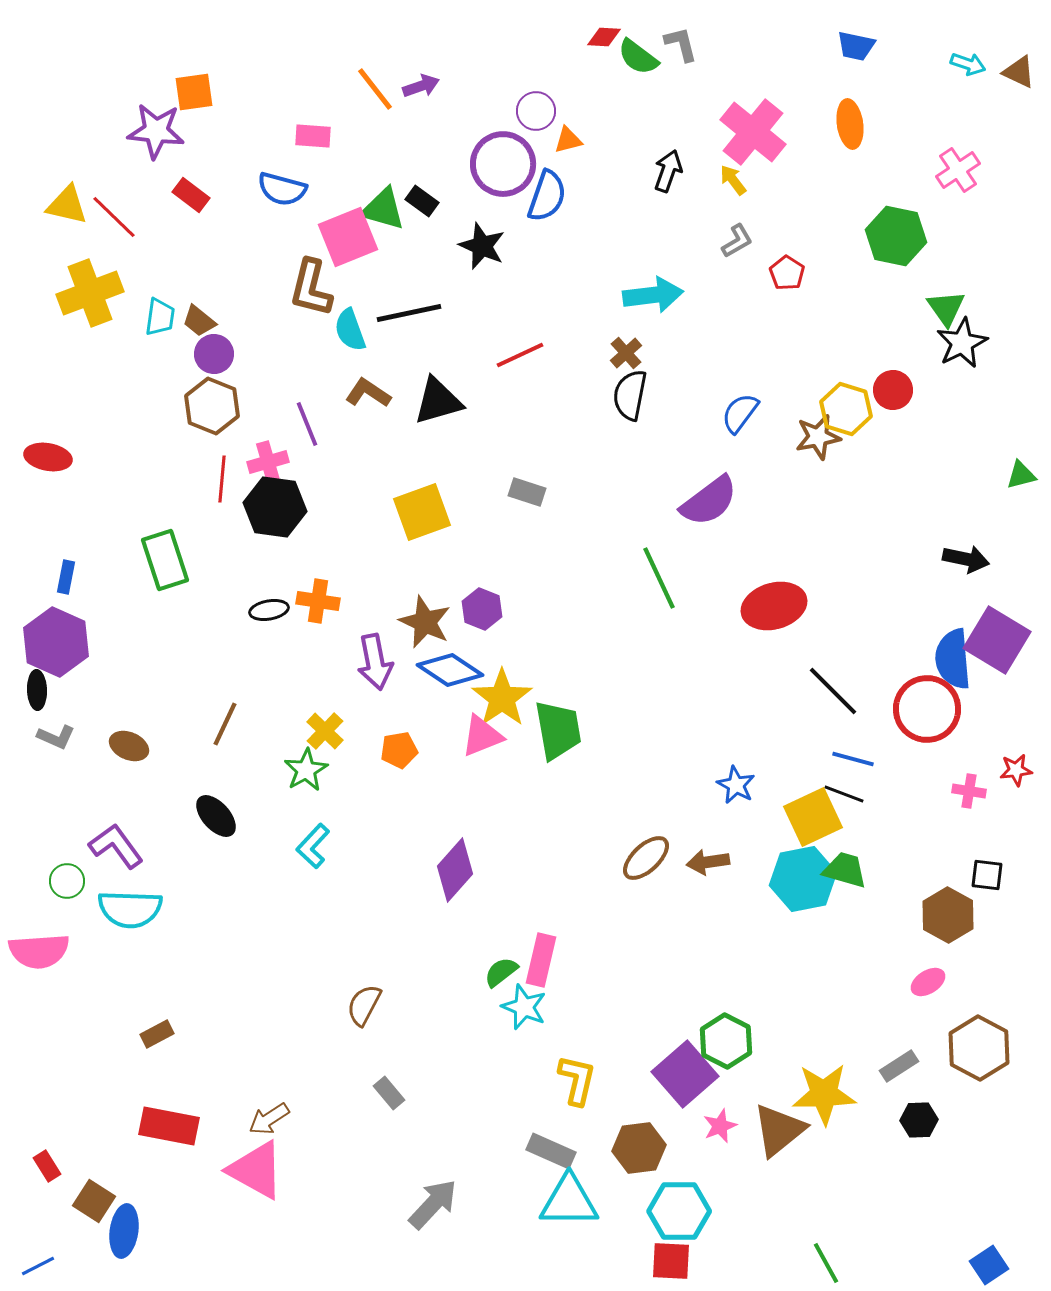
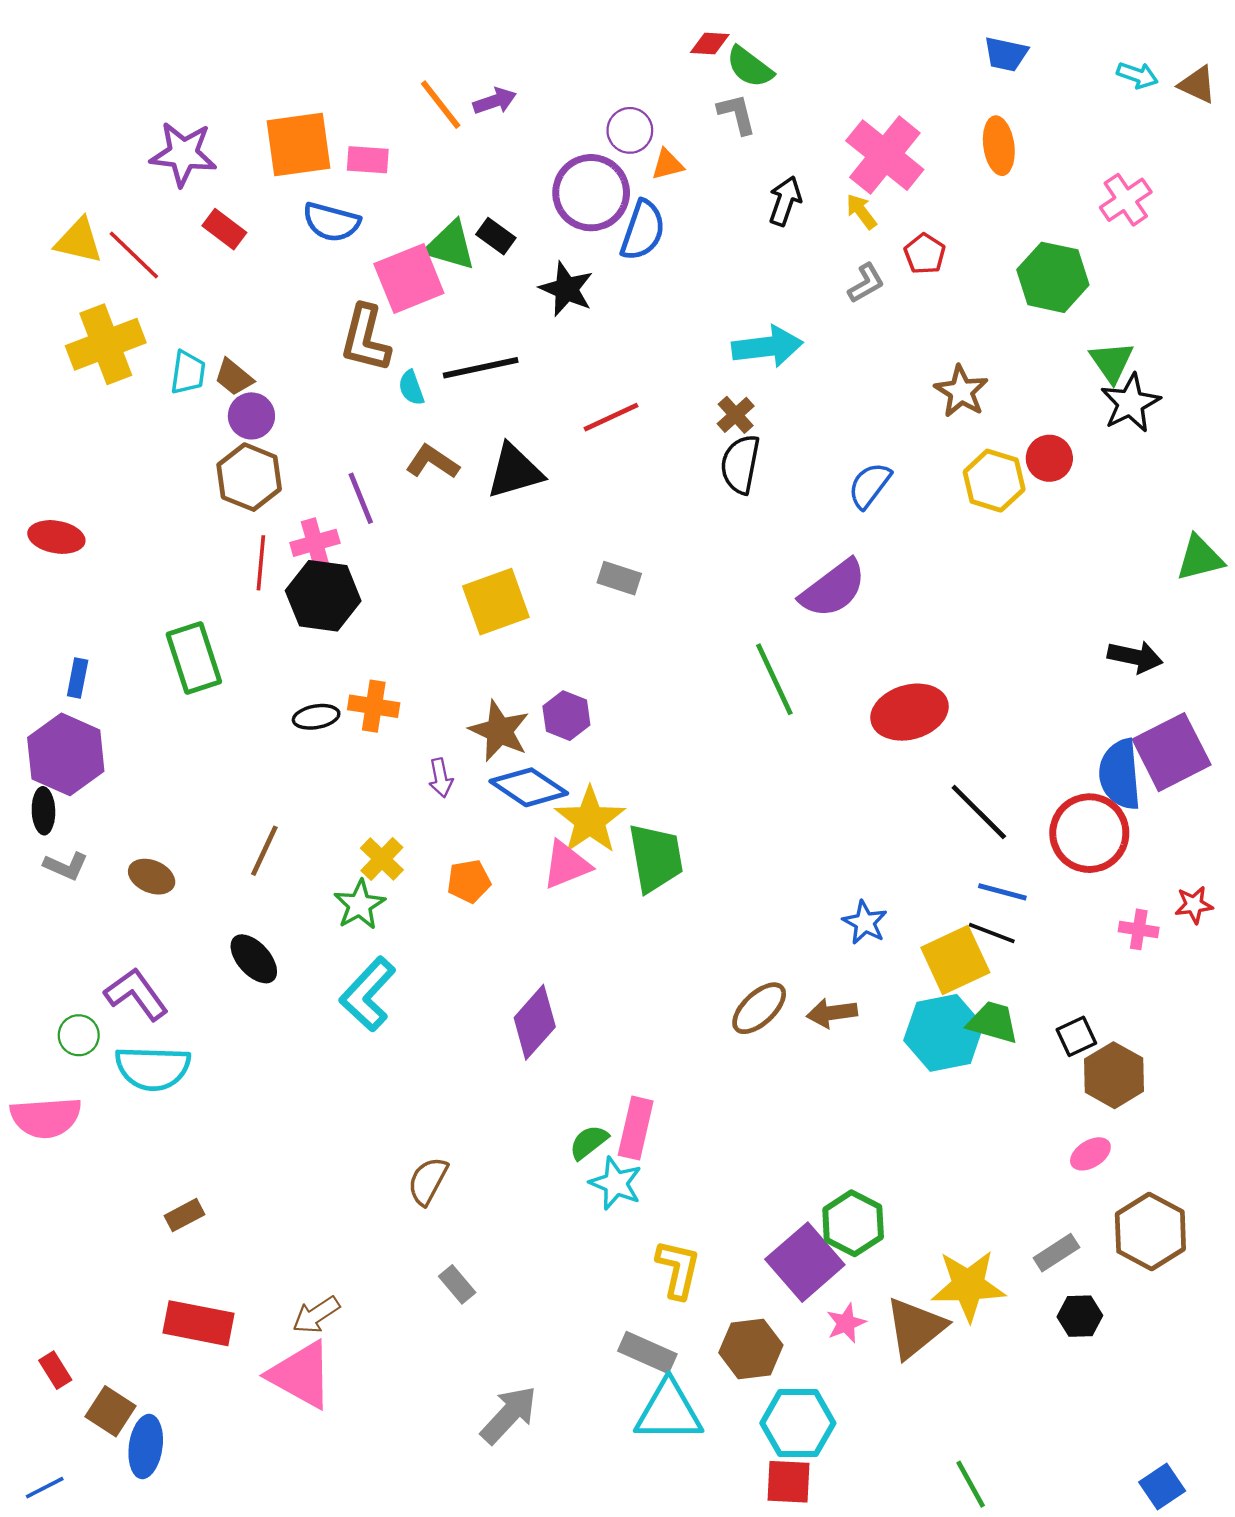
gray L-shape: (681, 44) -> (737, 114), moved
orange square: (194, 92) -> (298, 145), moved, size x1.5
red pentagon: (787, 273) -> (925, 254), moved
cyan semicircle: (350, 330) -> (411, 388), size x0.7
brown star: (818, 437) -> (961, 391), moved, turned -30
green triangle: (1021, 475) -> (1200, 558), size x1.4
purple square: (997, 640) -> (1172, 752), turned 32
purple arrow: (375, 662) -> (441, 778), size x0.6
cyan L-shape: (313, 846) -> (368, 994), size x1.4
black square: (987, 875) -> (1076, 1036), moved, turned -32

